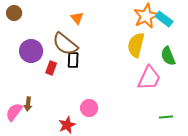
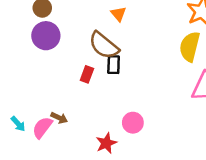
purple circle: (31, 51) -> (46, 36), moved
brown arrow: (28, 104) -> (59, 118), turned -72

